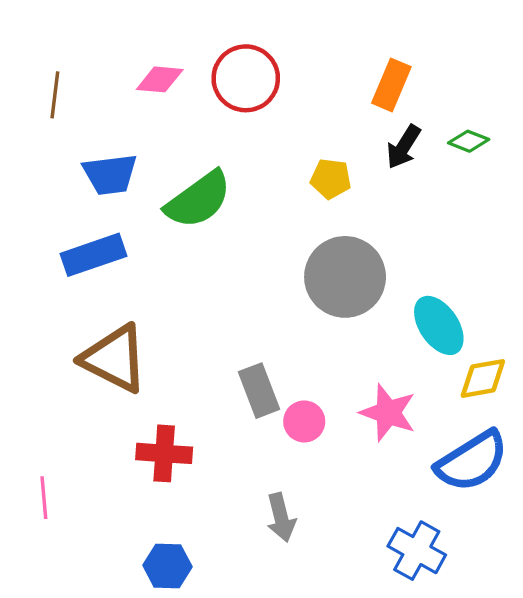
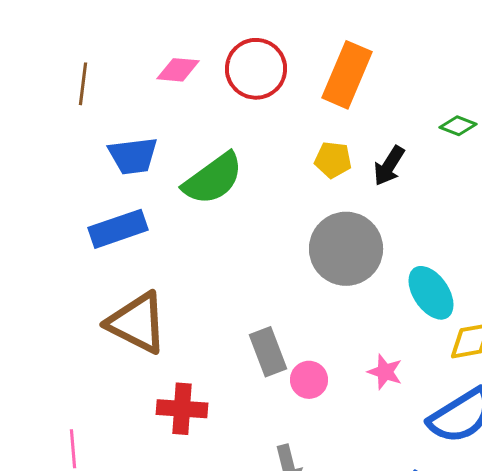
orange rectangle: (391, 85) -> (347, 75), moved, size x1.4
black arrow: (404, 147) -> (389, 166), moved
pink star: (388, 413) -> (385, 372), size x0.7

